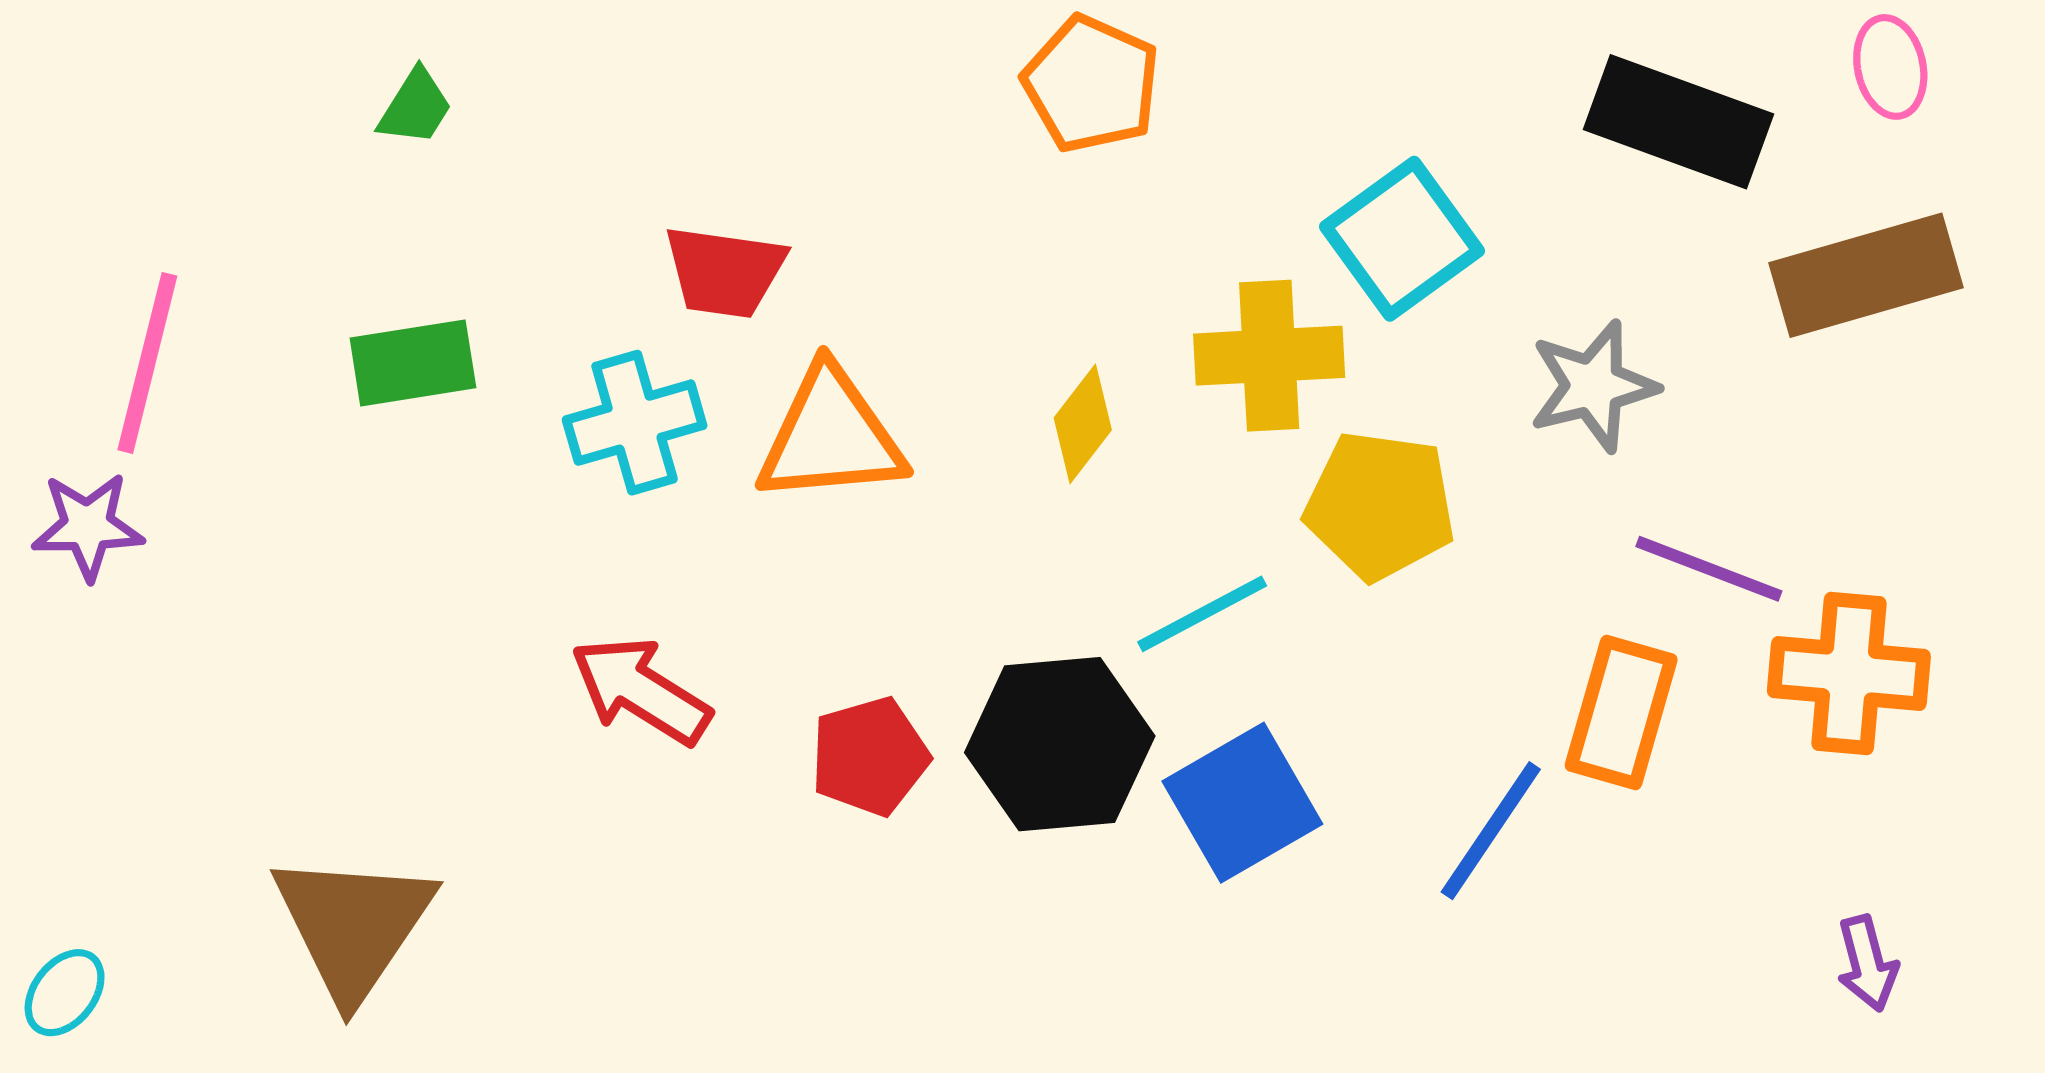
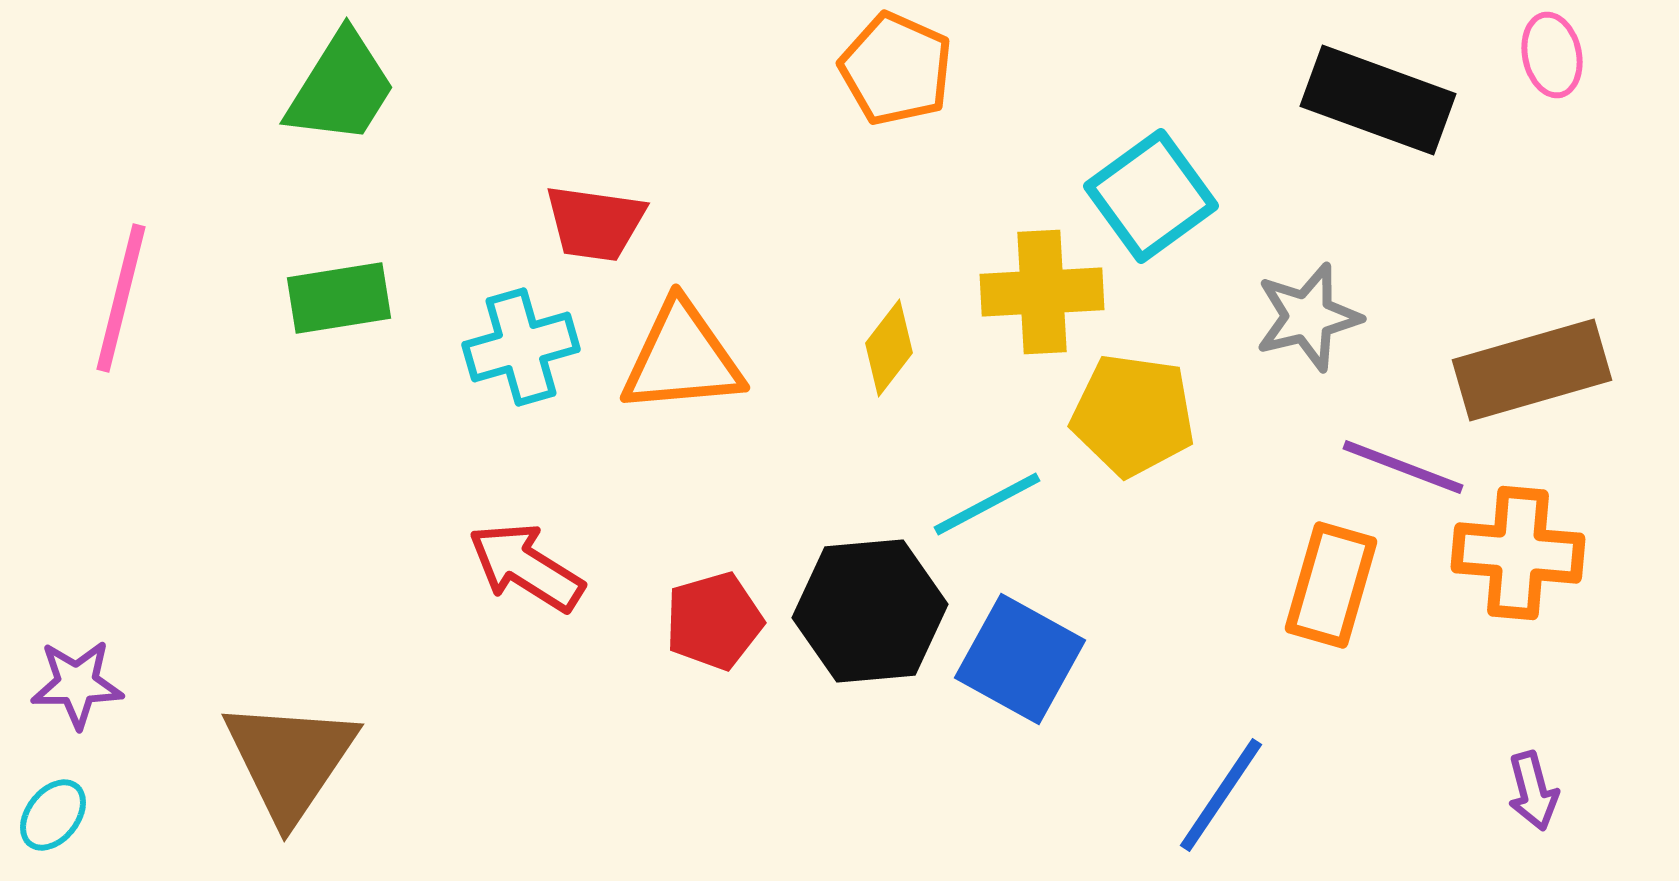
green trapezoid: (415, 107) -> (341, 88), size x1.8
brown rectangle: (1866, 275) -> (1532, 370), moved
purple star: (88, 526) -> (77, 684), moved
blue square: (1242, 803) -> (1020, 659), turned -31
blue line: (1491, 831) -> (1221, 795), moved

